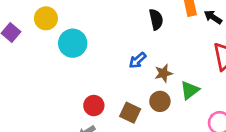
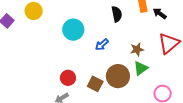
cyan circle: (73, 43) -> (73, 30), moved
brown star: (163, 73) -> (137, 49), moved
brown circle: (160, 101) -> (118, 76), size x1.5

